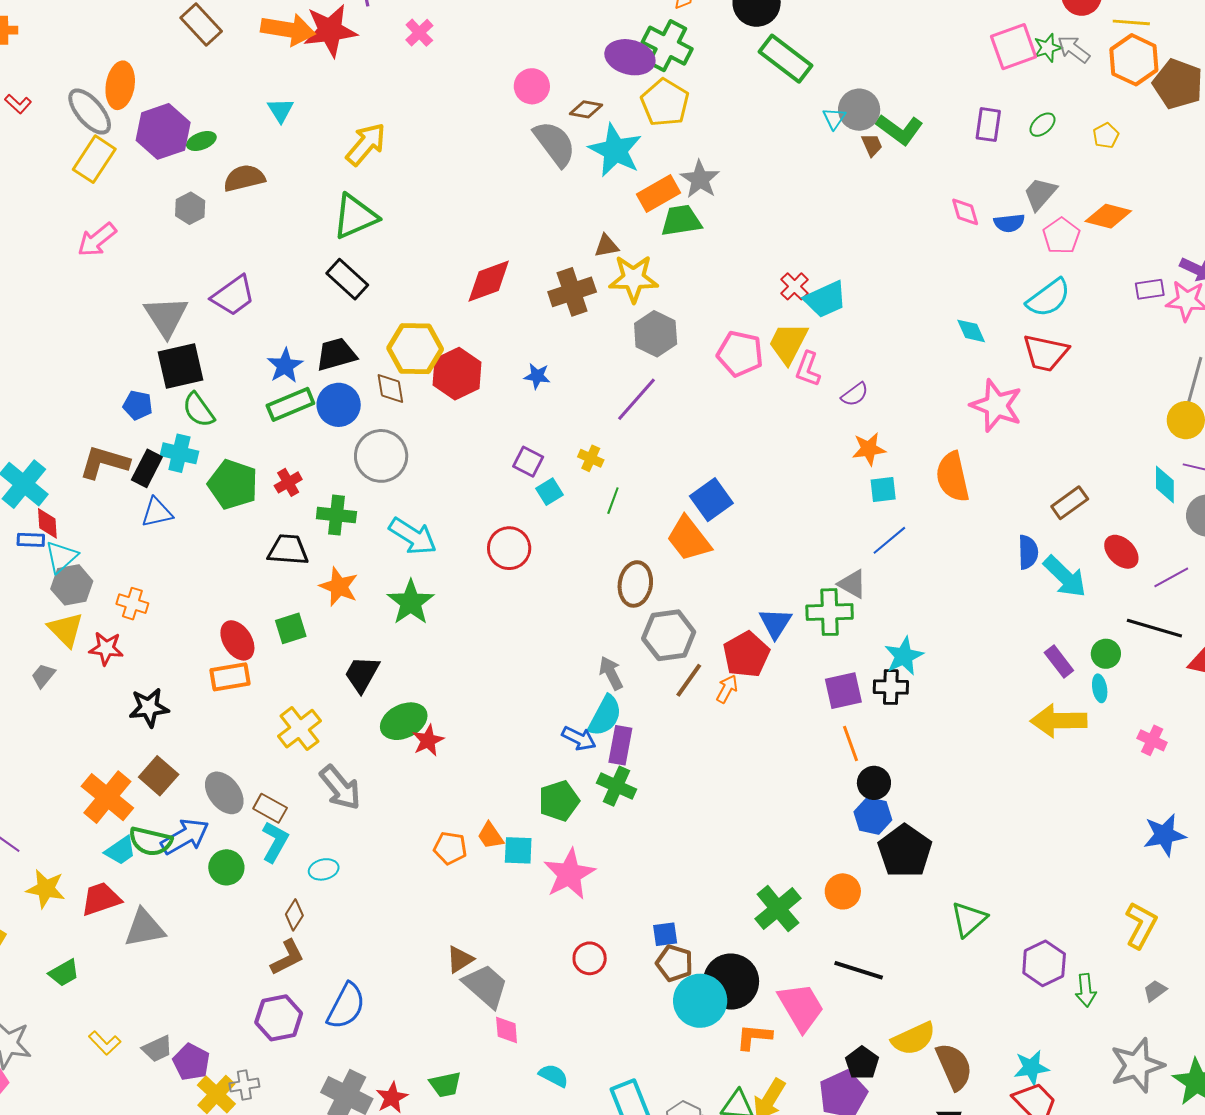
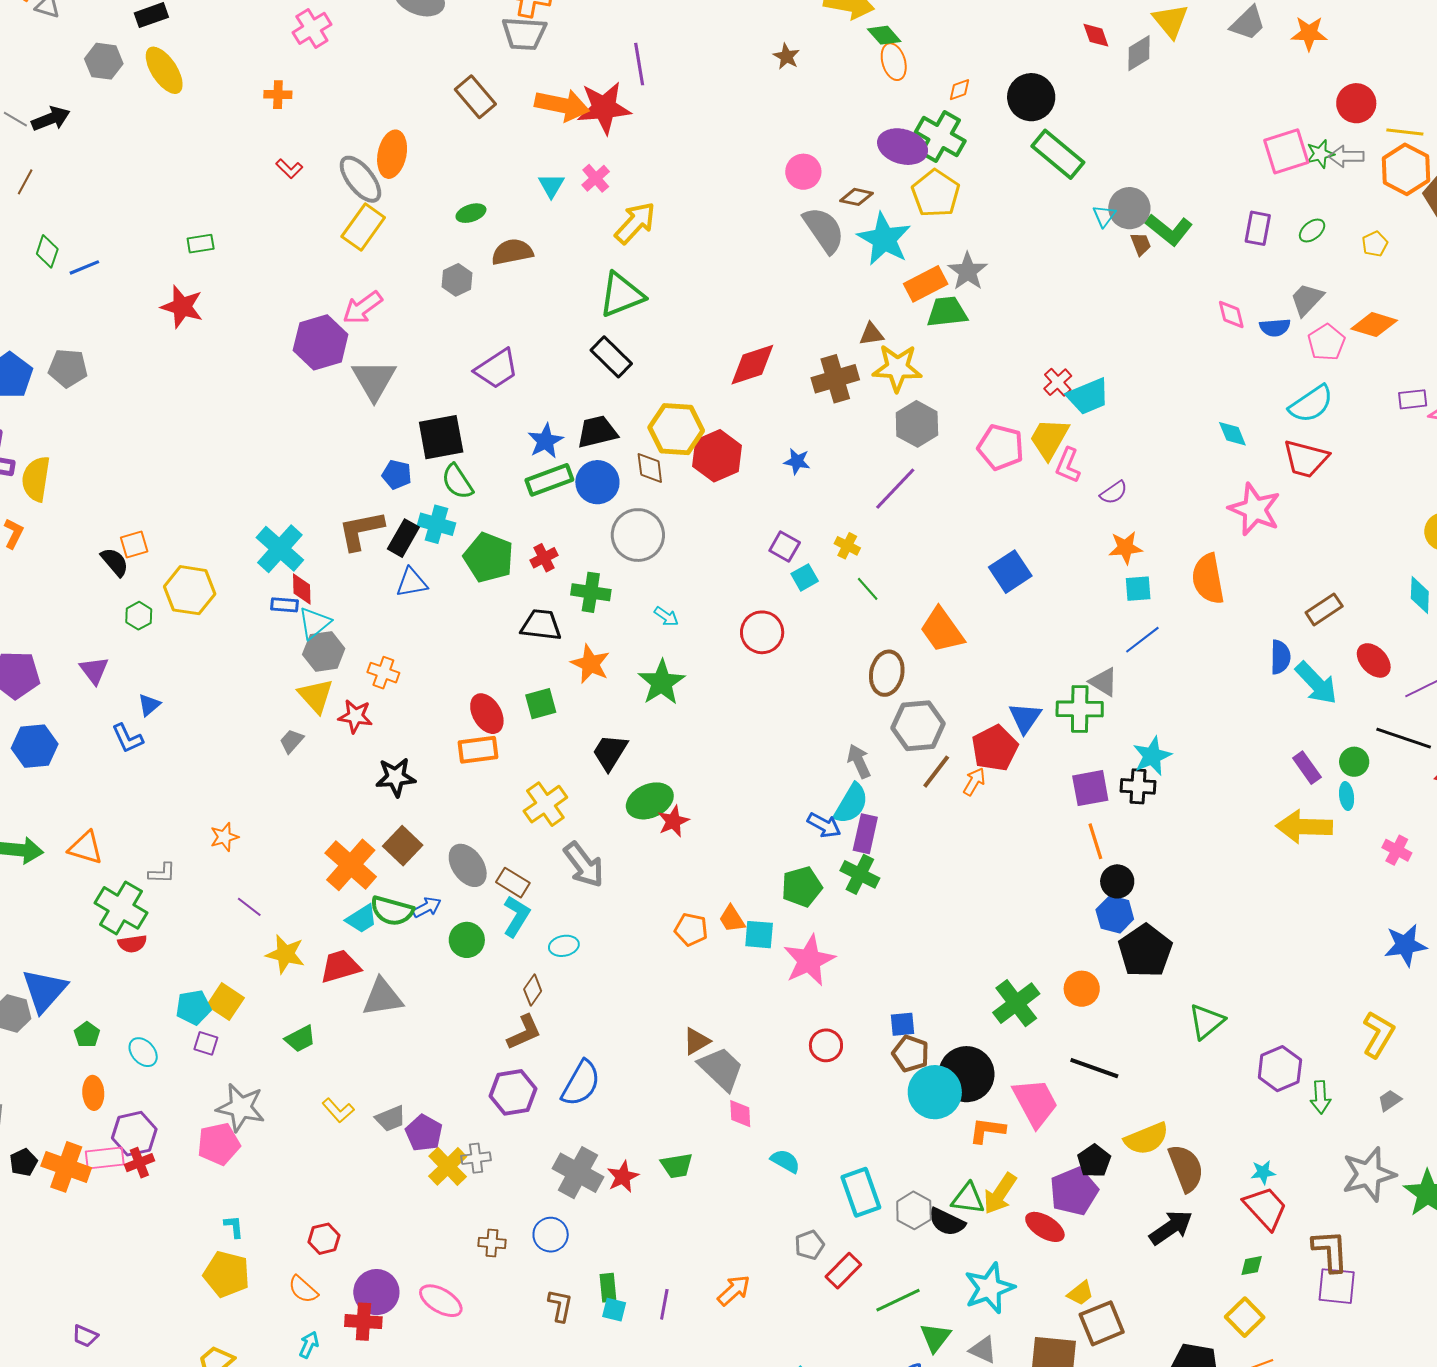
pink cross: (419, 33) -> (596, 178), moved
gray arrow: (1074, 49) -> (1346, 156), turned -40
purple hexagon: (163, 131) -> (321, 342), moved
gray triangle: (166, 316) -> (374, 380), moved
brown L-shape: (104, 462) -> (361, 530), turned -30
blue square: (711, 500) -> (1010, 572), moved
green line: (613, 501) -> (868, 589), turned -64
cyan arrow: (413, 536) -> (666, 616), size x0.5
blue arrow: (185, 836) -> (427, 907), size x0.6
cyan star: (1031, 1068) -> (1263, 1172), size x0.7

